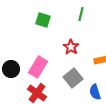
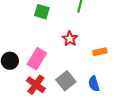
gray square: (73, 78) -> (66, 81), moved

